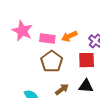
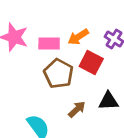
red square: (87, 60) -> (91, 62), moved, turned 36

